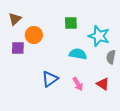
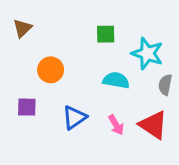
orange circle: (34, 35) -> (51, 70), moved
purple square: (18, 48) -> (27, 107), moved
red triangle: (103, 84) -> (153, 125), size x1.5

